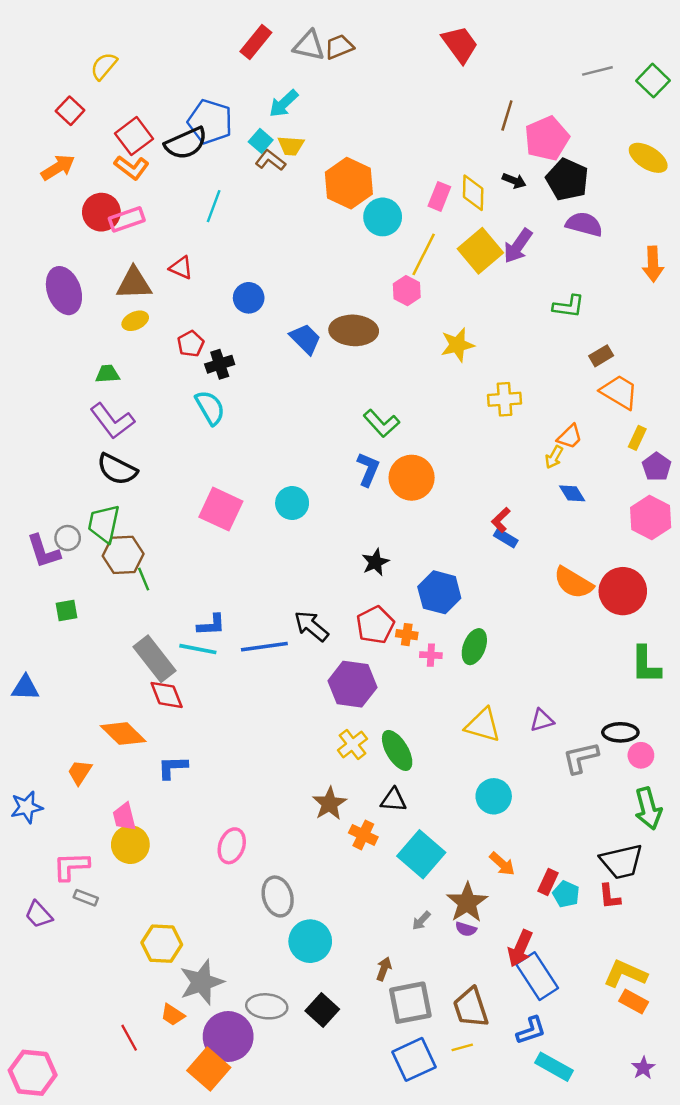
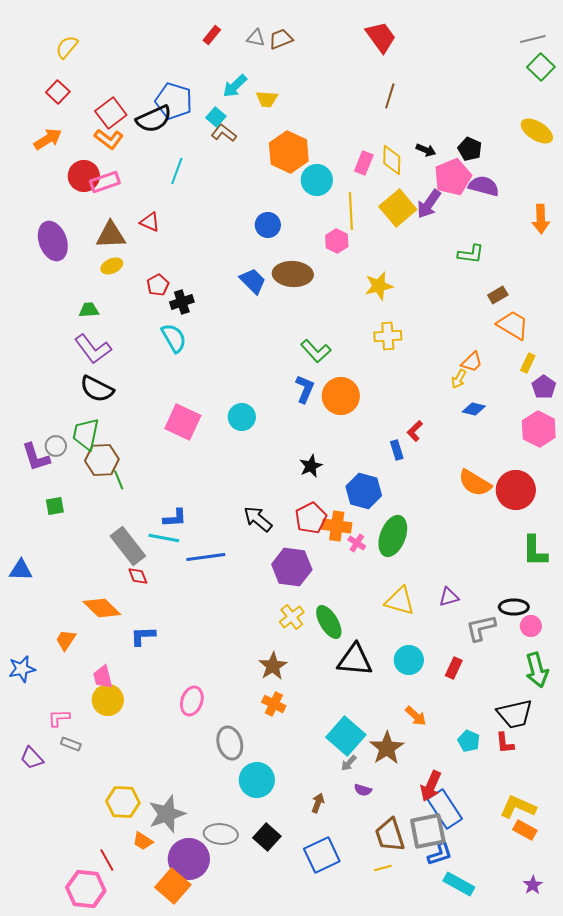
red rectangle: (256, 42) -> (212, 35), size x0.7
gray triangle: (309, 46) -> (256, 38), size x0.7
yellow semicircle: (104, 66) -> (67, 47), moved
gray line: (597, 71) -> (533, 39), moved
brown line: (507, 116) -> (390, 96), moved
pink pentagon: (547, 138) -> (453, 177), moved
yellow trapezoid: (291, 146) -> (267, 99), moved
black pentagon: (567, 180) -> (470, 149), size x0.7
yellow line: (424, 254) -> (351, 211), turned -30
blue circle: (249, 298) -> (268, 225), moved
yellow cross: (505, 399) -> (388, 336), moved
blue diamond: (572, 493) -> (474, 409), turned -45
blue rectangle: (506, 538) -> (397, 450), moved, turned 42
orange cross: (407, 635) -> (337, 526), size x1.6
blue line: (264, 647) -> (206, 557), moved
green ellipse: (474, 647) -> (393, 536), size x1.4
pink cross: (431, 655) -> (357, 543), turned 30
red diamond: (167, 695) -> (138, 576), size x0.7
black triangle: (393, 800) -> (355, 660), moved, size x1.6
orange cross: (363, 835) -> (274, 704), moved
cyan square: (421, 854) -> (346, 736), moved
pink L-shape: (71, 866) -> (59, 718), size x0.7
red rectangle: (548, 882) -> (454, 668), moved
purple semicircle: (466, 929) -> (363, 790), moved
yellow hexagon: (162, 944) -> (123, 802), moved
gray square: (410, 1003) -> (428, 831), moved
blue square: (414, 1059) -> (322, 855), moved
pink hexagon: (33, 1073) -> (86, 889), moved

